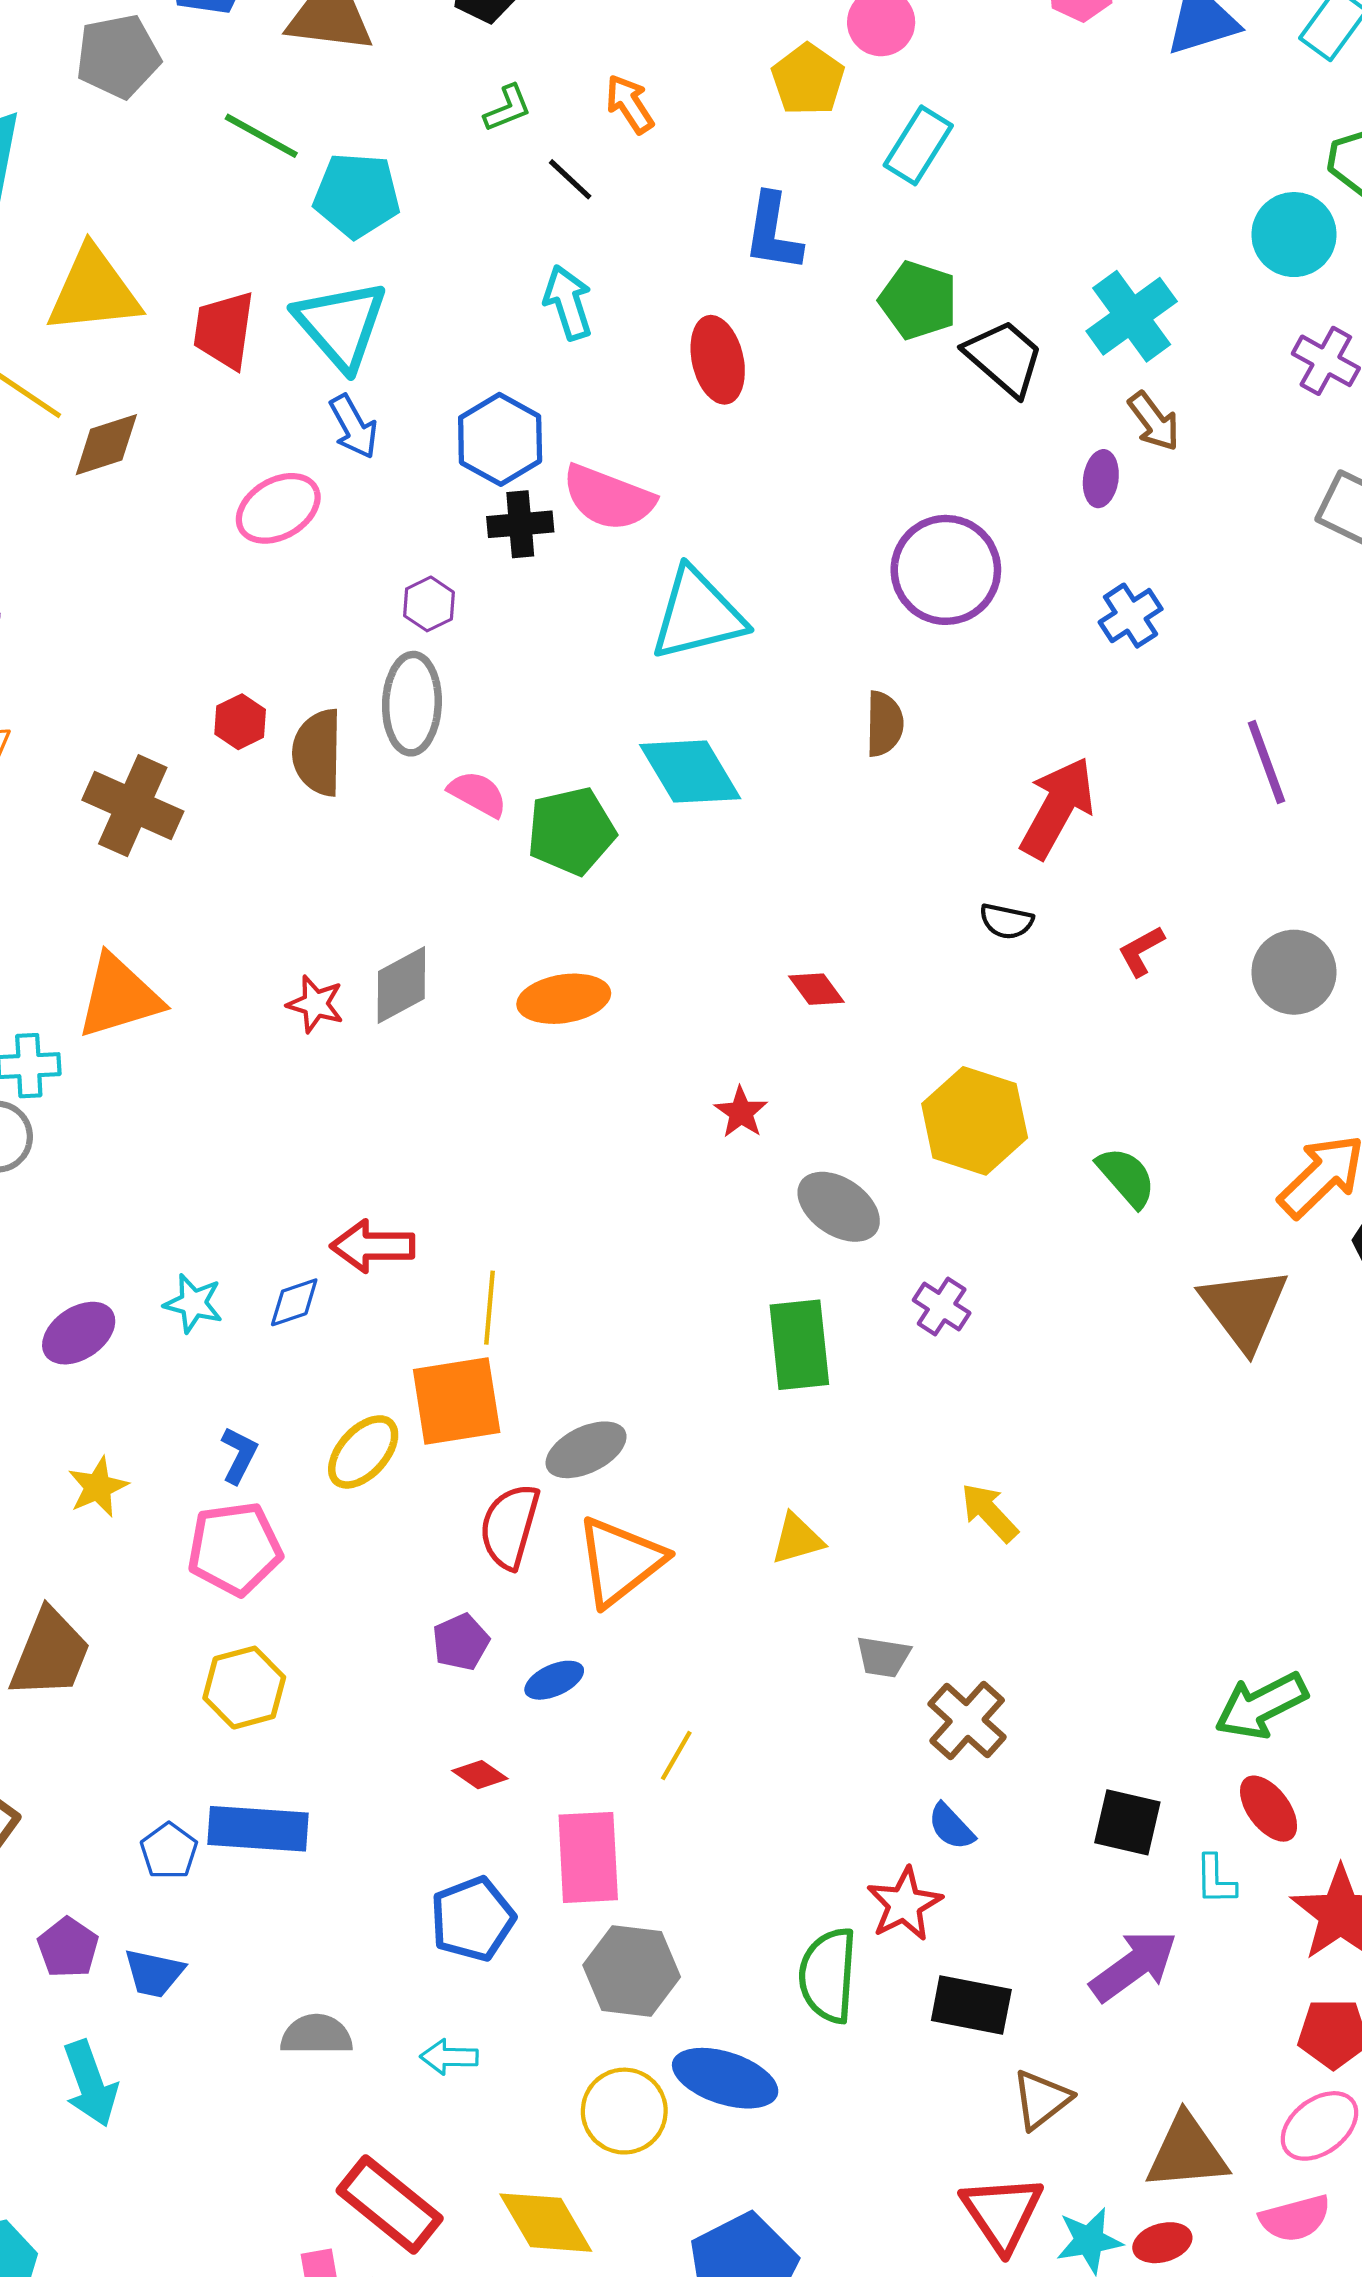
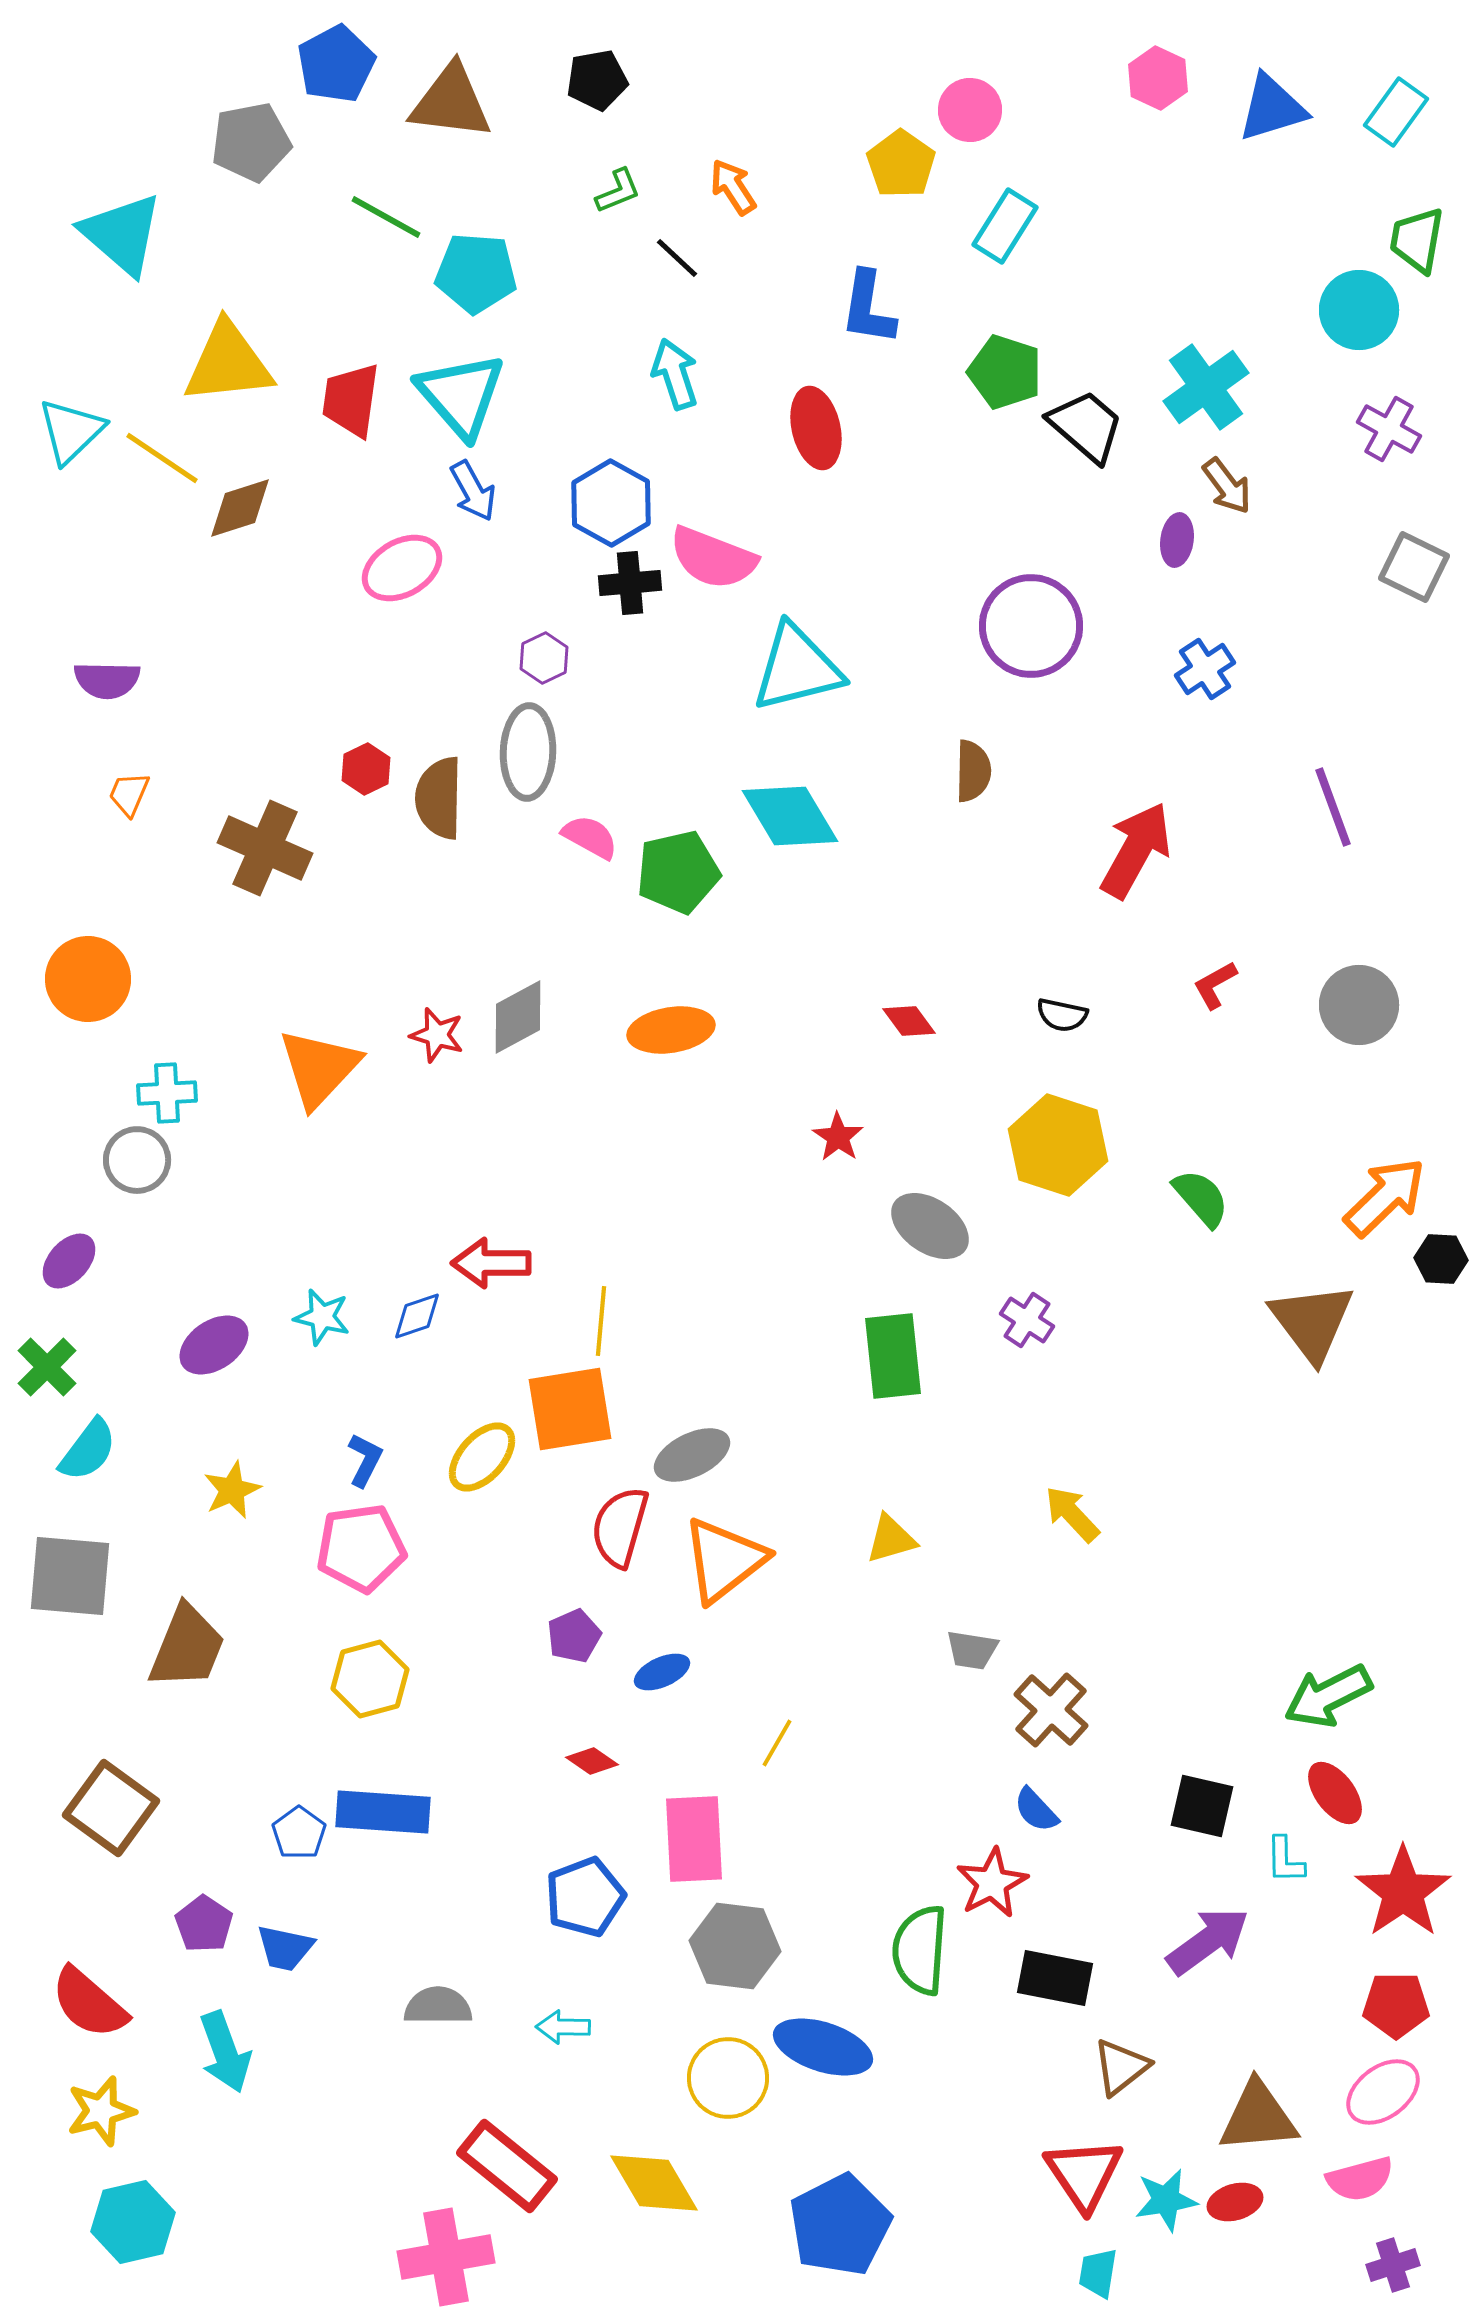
black semicircle: (1006, 921) -> (1062, 1015), moved
orange triangle: (119, 997) -> (319, 1068), moved, turned -30

